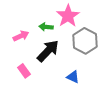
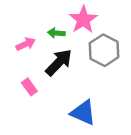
blue triangle: (73, 77) -> (83, 113), moved, size x1.6

